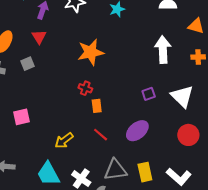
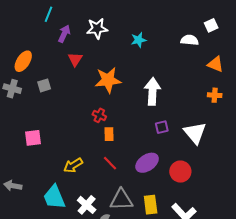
red triangle: (39, 37) -> (75, 59), moved
white arrow: (163, 50) -> (152, 91), moved
red circle: (188, 135) -> (180, 172), moved

